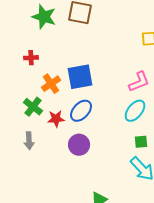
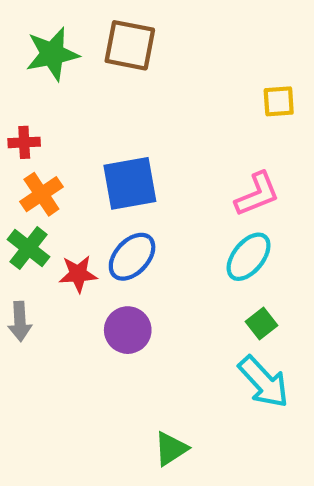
green star: (44, 17) -> (52, 54), turned -30
orange cross: (51, 84) -> (41, 194), moved
green square: (141, 142) -> (261, 324), turned -32

